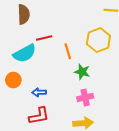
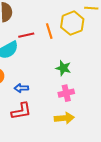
yellow hexagon: (98, 40) -> (72, 23), moved
orange line: (68, 51) -> (49, 31), moved

